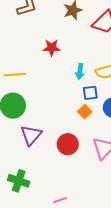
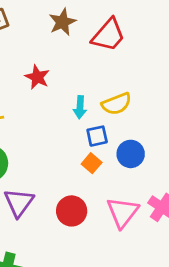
red star: (52, 48) -> (37, 77), turned 30

